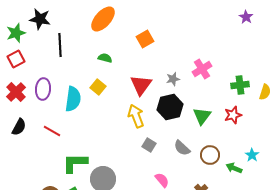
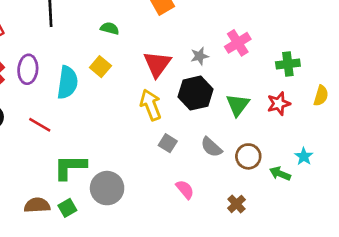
yellow semicircle: (265, 92) -> (321, 96), moved

